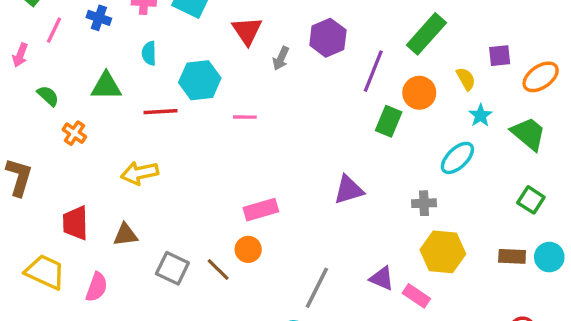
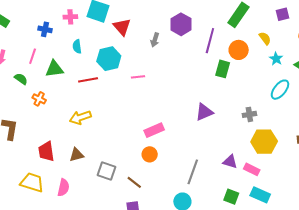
pink line: (54, 30) -> (33, 56), moved
red triangle: (247, 31) -> (122, 27), moved
purple square: (500, 56) -> (283, 14), moved
cyan ellipse: (457, 158) -> (280, 90), moved
brown line: (218, 270) -> (134, 182), moved

